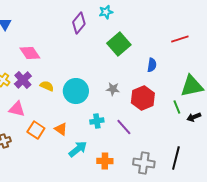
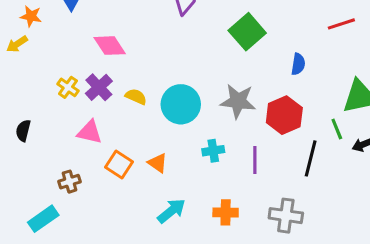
gray star: (113, 89) -> (238, 101), size x1.6
purple line: (124, 127) -> (255, 160), turned 42
cyan arrow: (78, 149) -> (171, 211), moved
black line: (176, 158) -> (311, 158), moved

